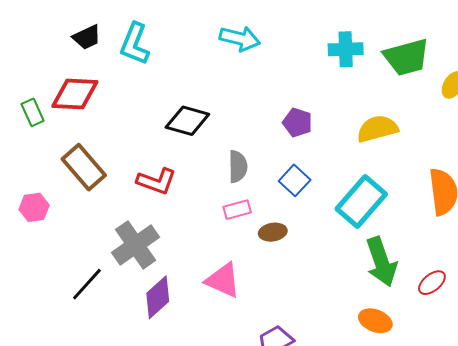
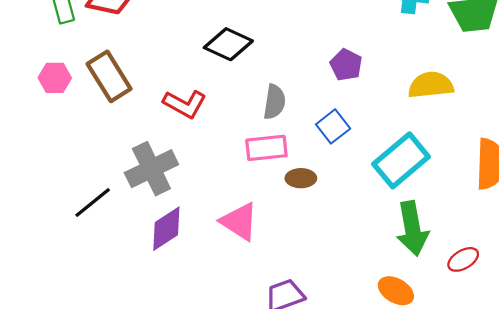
pink hexagon: (34, 207) -> (55, 78), moved
pink rectangle: (237, 210) -> (266, 148), size x1.4

